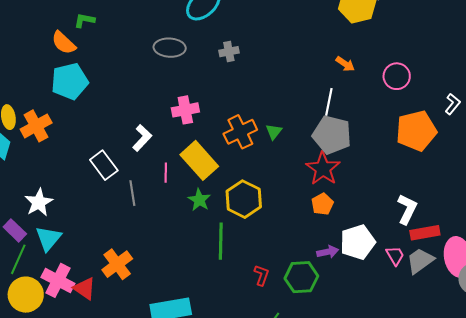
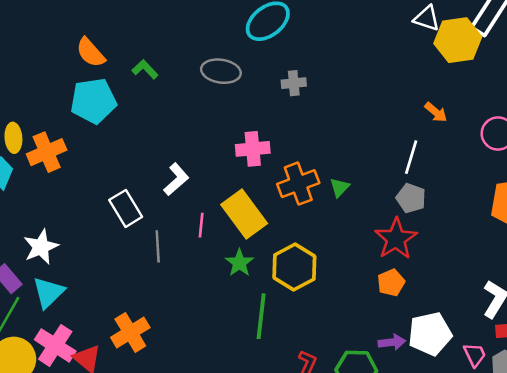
green L-shape: (84, 20) -> (145, 69), moved, turned 30
pink cross: (185, 110) -> (253, 149), moved
gray pentagon: (332, 135) -> (411, 198), size x0.6

